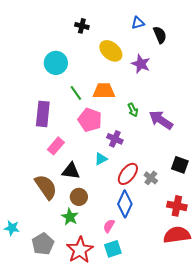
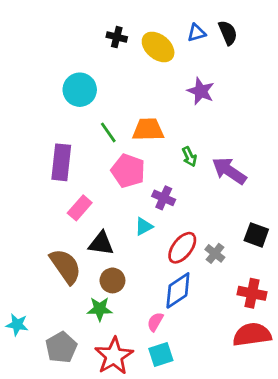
black semicircle: (160, 35) -> (228, 33), moved
yellow ellipse: (111, 51) -> (158, 47), moved
blue diamond: (125, 204) -> (178, 290), turned 32
green star: (70, 217) -> (100, 309), turned -30

